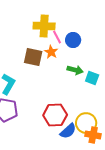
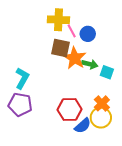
orange star: (51, 52) -> (75, 58), moved, size x1.6
brown square: (33, 57) -> (61, 48), moved
orange cross: (93, 135) -> (102, 103), moved, turned 35

